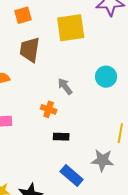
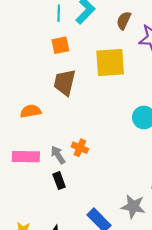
gray arrow: (65, 86) -> (58, 155), moved
black rectangle: (61, 137) -> (59, 181), moved, turned 63

